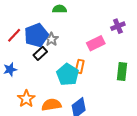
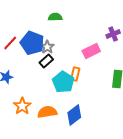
blue pentagon: (36, 35) -> (32, 43), turned -30
black rectangle: (40, 53) -> (46, 61), moved

